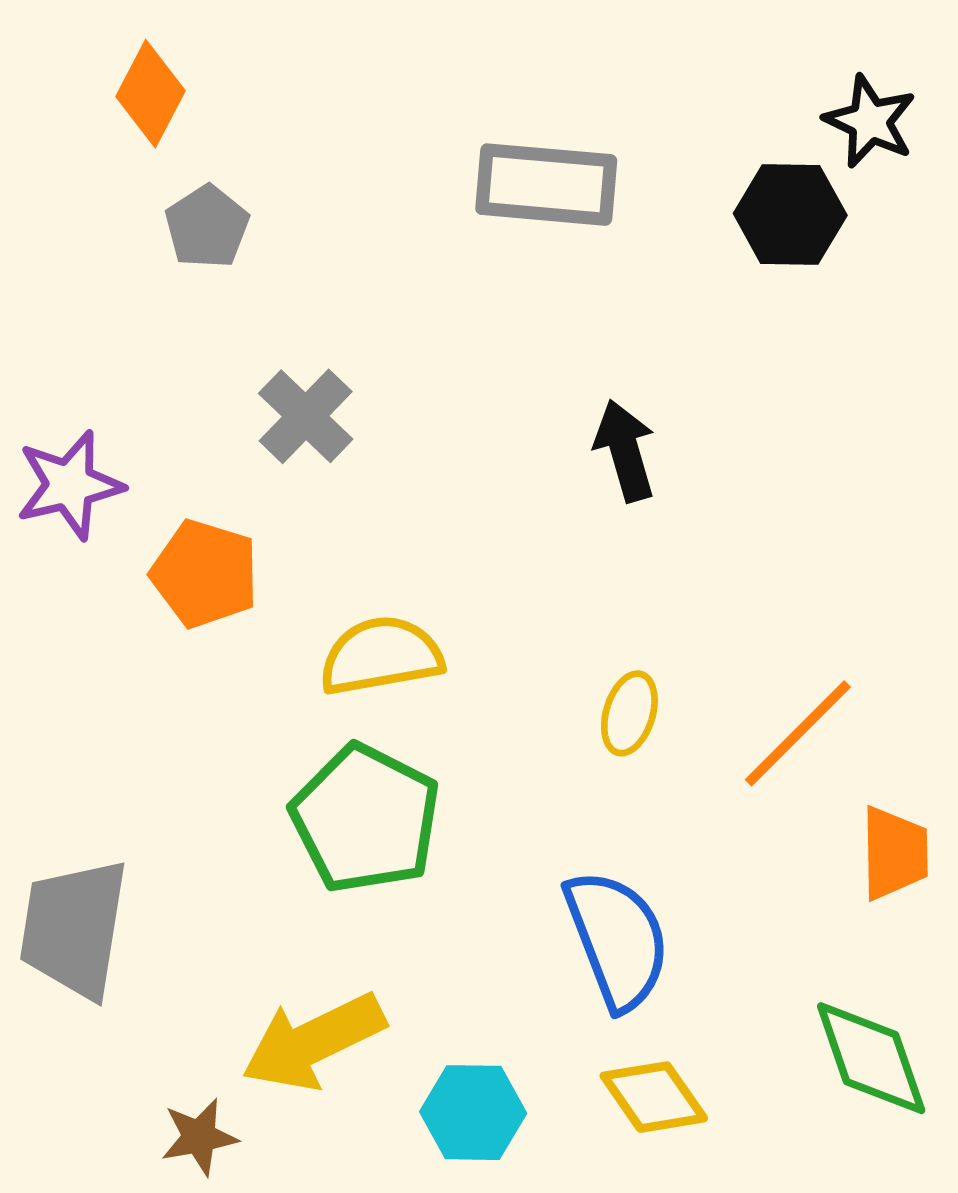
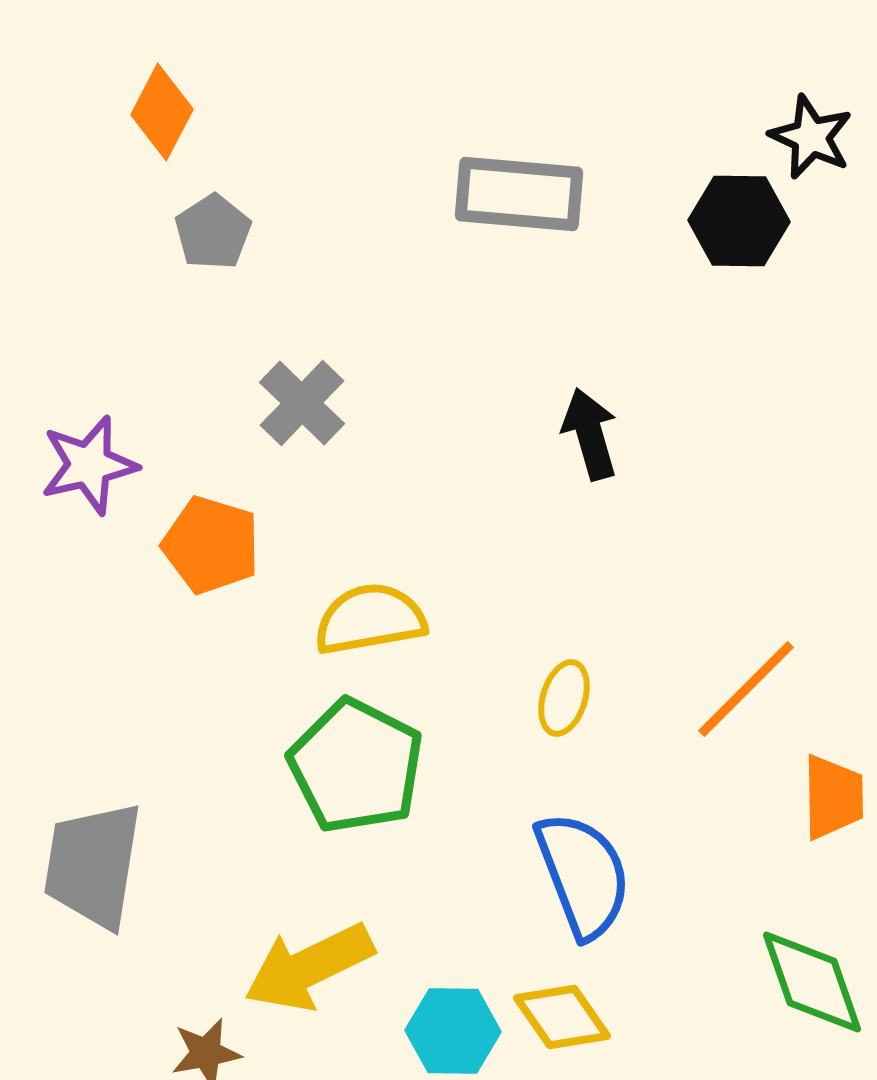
yellow ellipse: (629, 713) -> (564, 698), moved
yellow diamond: (654, 1097) -> (562, 1017), moved

